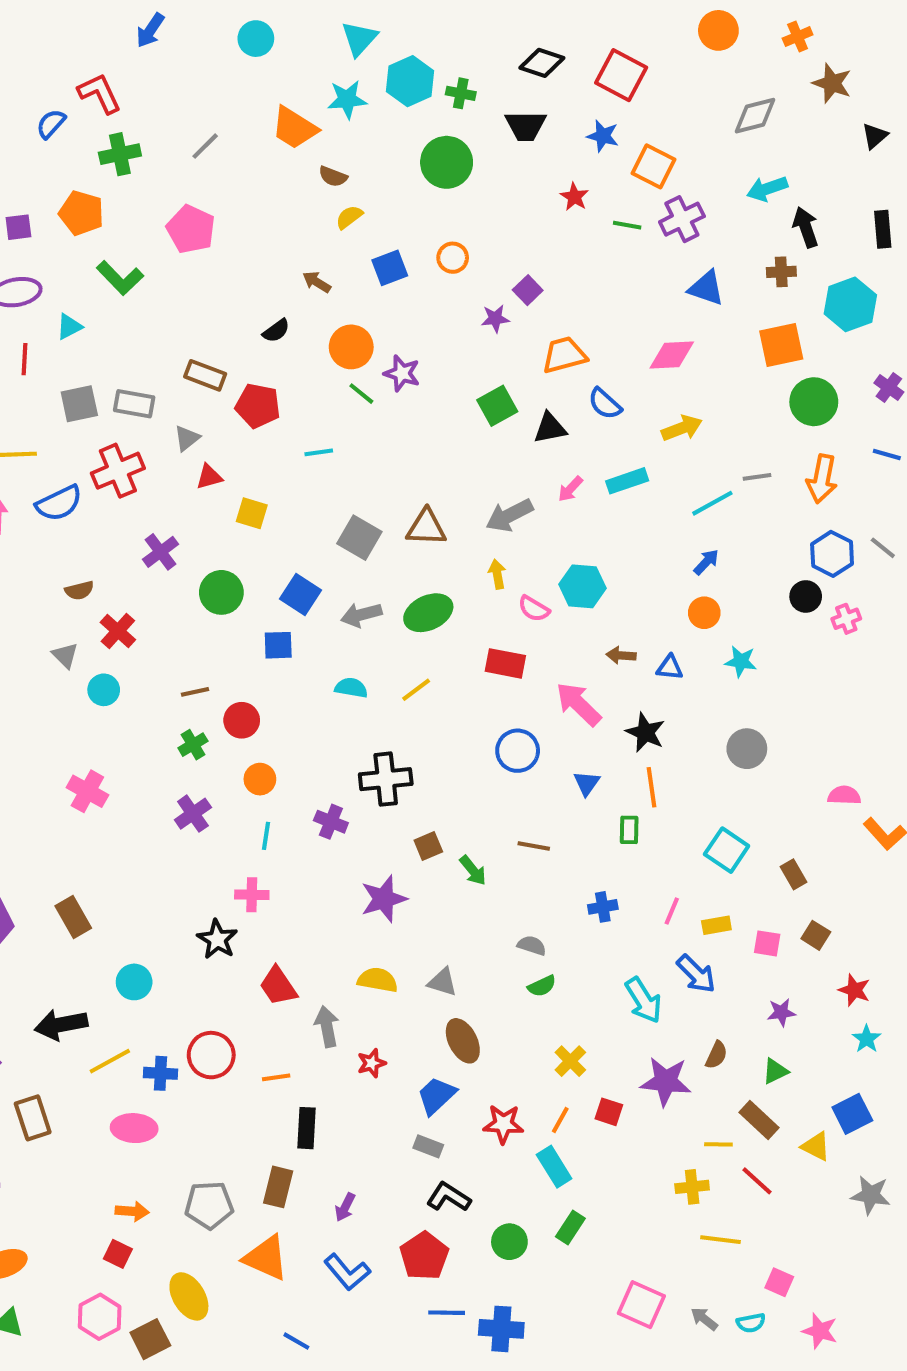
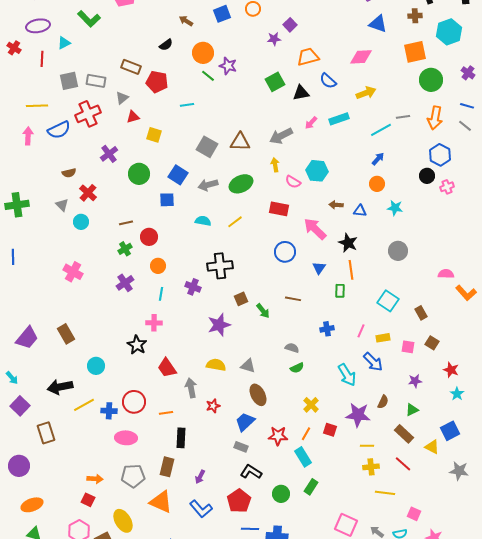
gray line: (883, 548) -> (465, 126), moved
pink ellipse: (134, 1128) -> (126, 438), moved
yellow line: (718, 1144) -> (367, 446), moved

